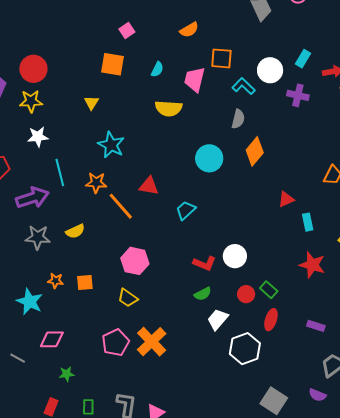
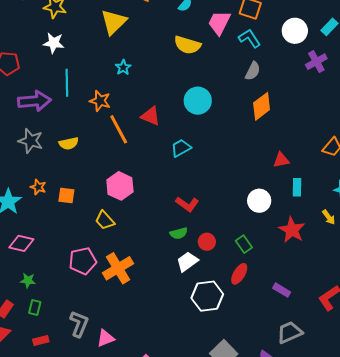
cyan L-shape: (244, 86) -> (250, 38), moved
purple cross: (298, 95) -> (316, 62), turned 35
yellow triangle: (91, 103) -> (114, 22), size x1.8
cyan star: (111, 145) -> (123, 67), size x0.6
cyan circle: (209, 158) -> (198, 101), moved
white circle: (235, 256) -> (259, 201), moved
red circle: (246, 294) -> (207, 242), moved
green rectangle: (88, 407) -> (35, 308), moved

